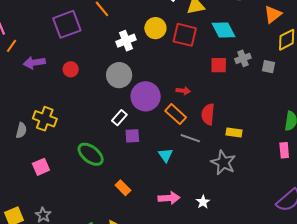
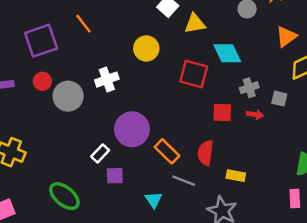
red square: (185, 35) -> (194, 74), moved
white cross: (126, 41) -> (107, 80), moved
red square: (219, 65) -> (222, 113), moved
red circle: (71, 69) -> (42, 81), moved
gray circle: (119, 75) -> (68, 96), moved
red arrow: (183, 91) -> (255, 115), moved

